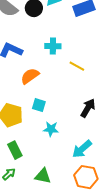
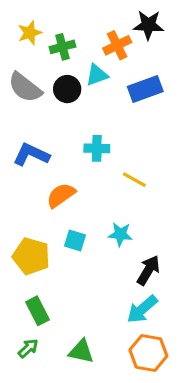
black arrow: (88, 108) -> (148, 270), moved
cyan star: (51, 129) -> (120, 234), moved

